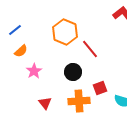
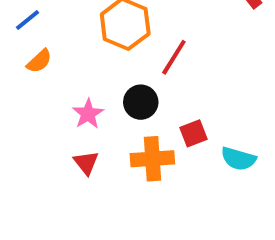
red line: (90, 49) -> (174, 57), turned 72
pink star: (34, 71) -> (88, 114), moved

